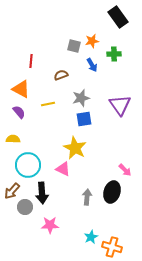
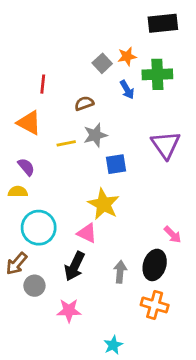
black rectangle: (118, 17) -> (163, 23), turned -60
gray square: (74, 46) -> (102, 63), turned 32
green cross: (114, 54) -> (157, 74), size x1.5
gray star: (81, 98) -> (95, 135), moved
purple semicircle: (19, 112) -> (26, 167), moved
black arrow: (42, 193) -> (75, 266), moved, turned 30
cyan star: (91, 237) -> (113, 345), moved
orange cross: (112, 247) -> (155, 305), moved

